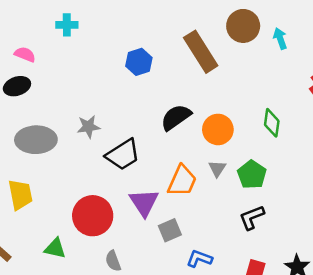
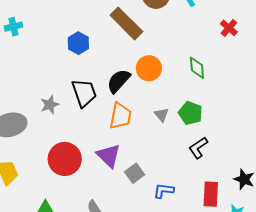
orange circle: (218, 129) -> (149, 68), moved
black trapezoid: (123, 155) -> (84, 93), moved, turned -64
orange trapezoid: (182, 181) -> (120, 116), moved
red circle: (93, 216) -> (65, 159), moved

